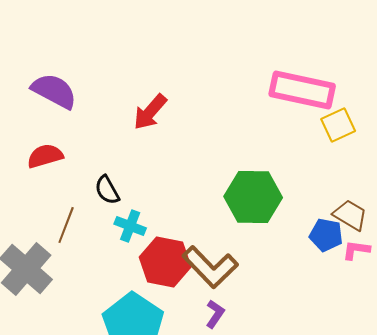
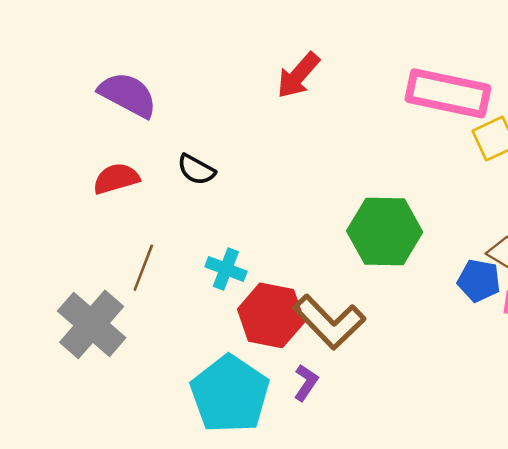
red arrow: (150, 112) -> (298, 75), moved
black semicircle: (107, 190) -> (196, 170), moved, turned -32
purple L-shape: (215, 314) -> (306, 383), moved

